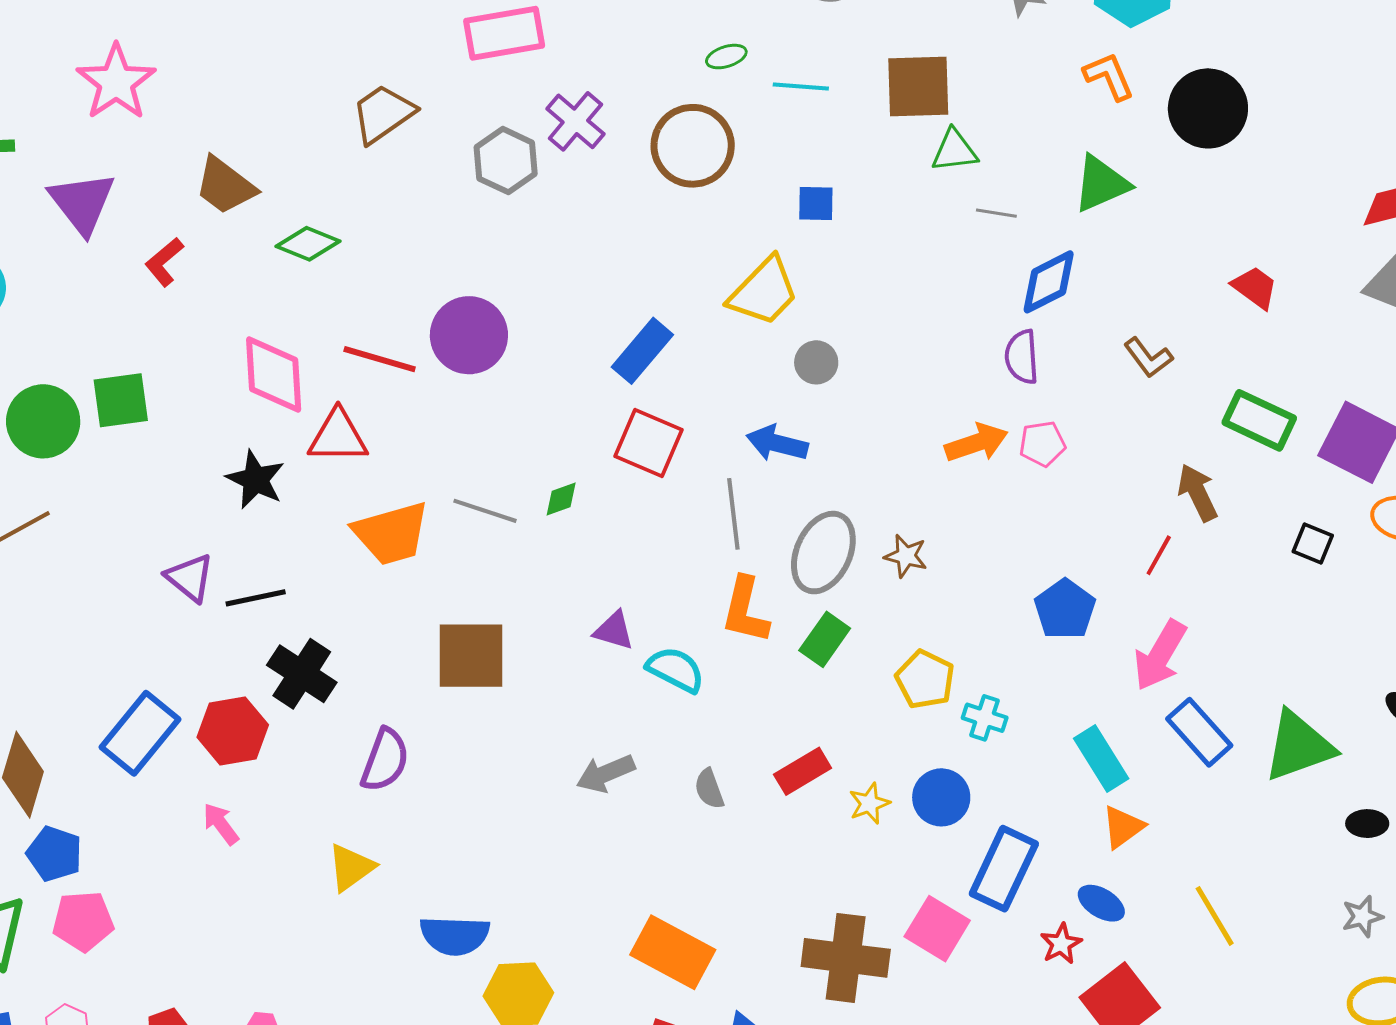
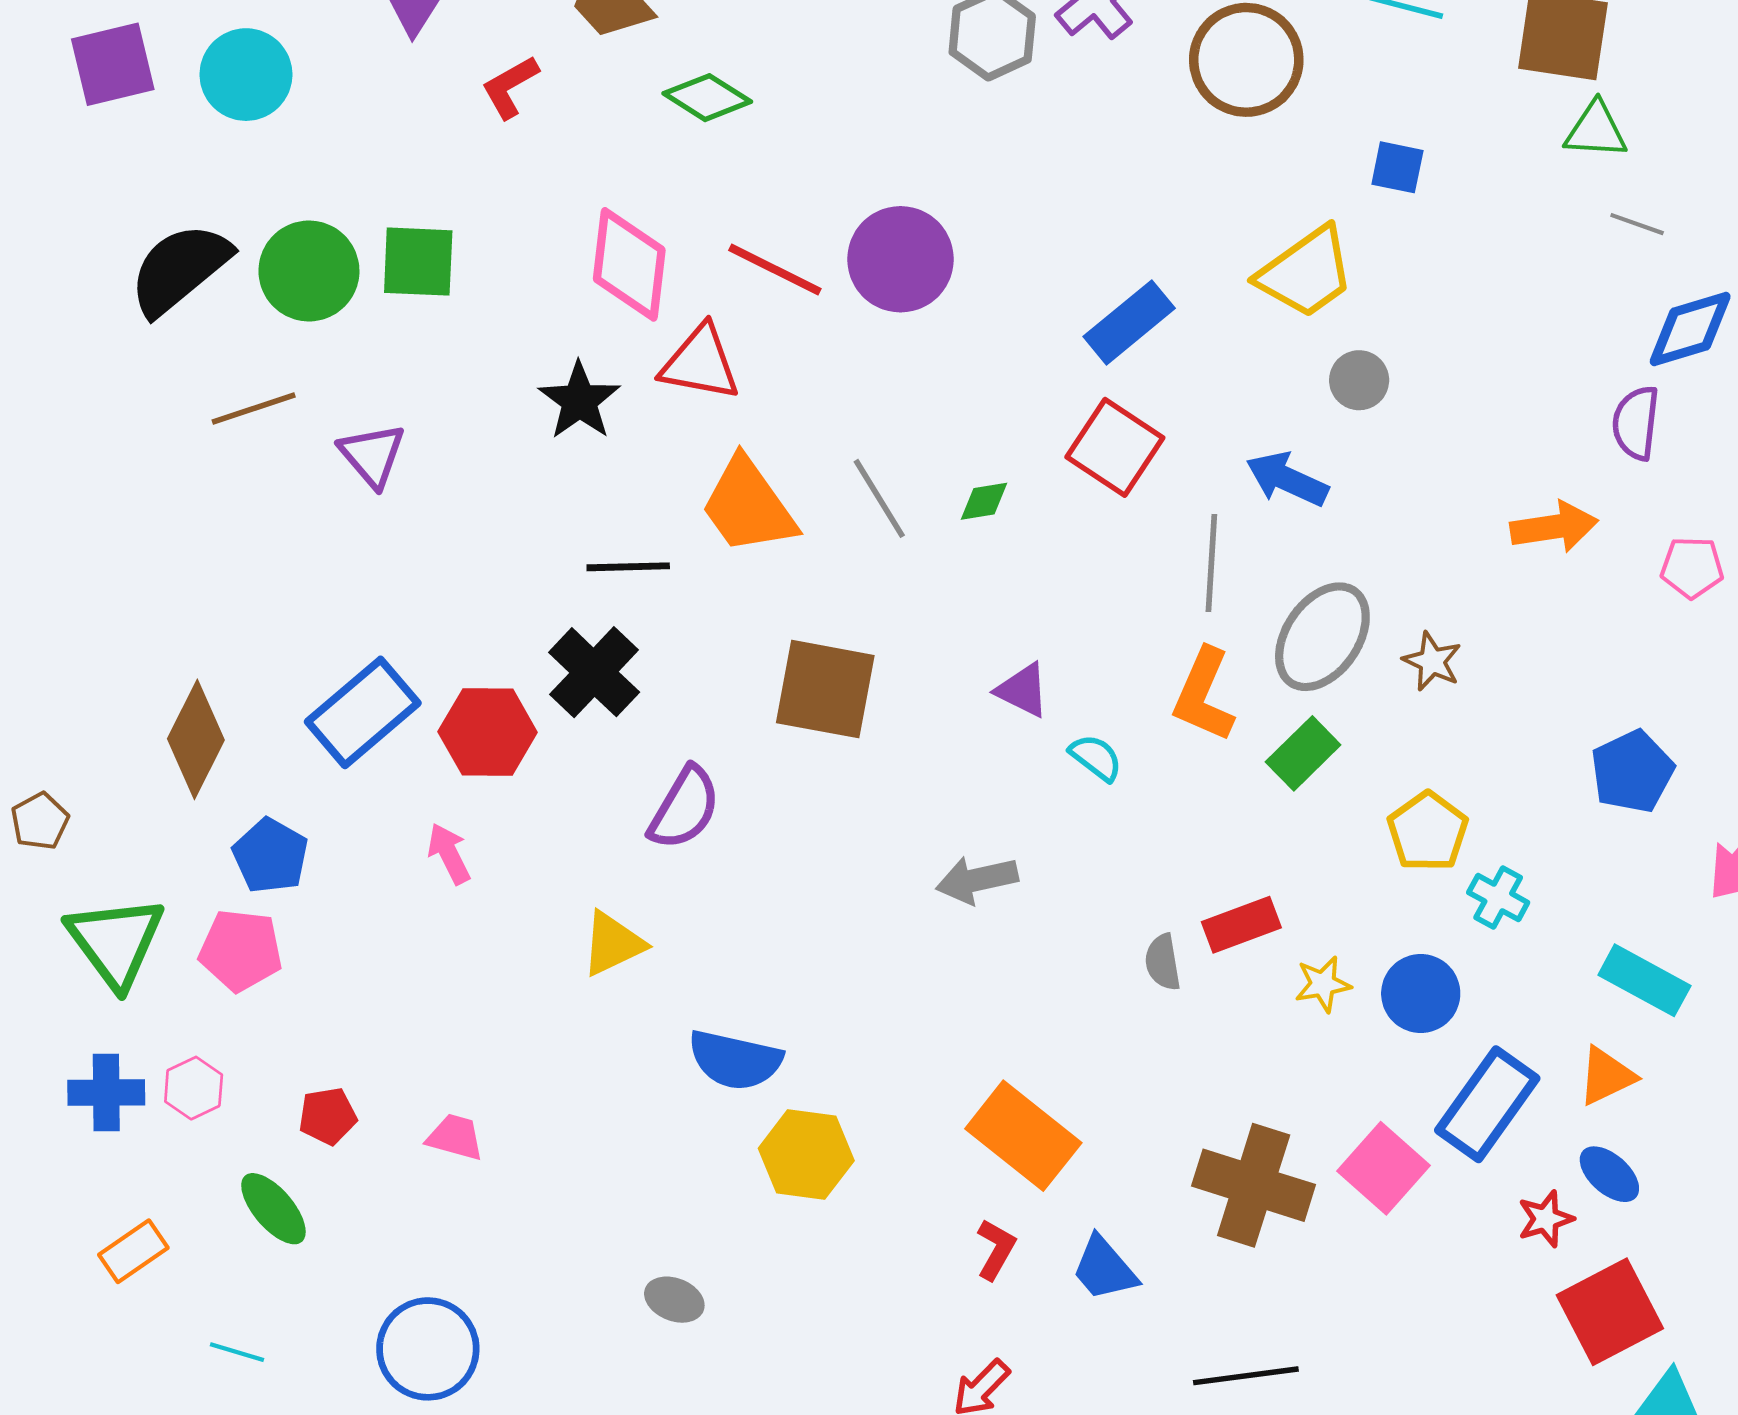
pink pentagon: (1042, 444) -> (1692, 567), moved
gray line: (485, 511) -> (879, 498), turned 30
orange trapezoid: (391, 533) -> (748, 506), turned 60
purple triangle: (190, 578) -> (372, 455), moved
black line: (256, 598) -> (628, 567), moved
cyan semicircle: (676, 670) -> (1096, 757), size x0.7
cyan rectangle: (1101, 758) -> (1644, 980), turned -40
gray semicircle: (709, 789) -> (1163, 962), moved
orange triangle: (1123, 827) -> (1607, 1076), moved
blue pentagon: (54, 854) -> (270, 856), moved

